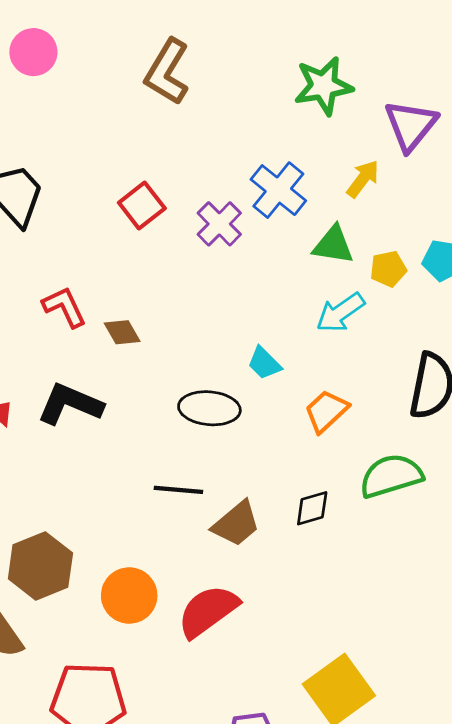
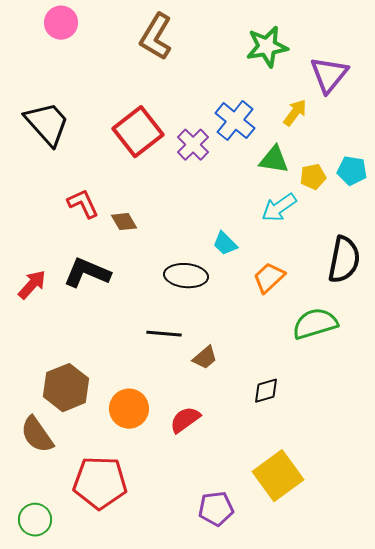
red square: (142, 206) -> (138, 132), size x1.5
black diamond: (312, 508) -> (266, 391), moved
brown trapezoid: (236, 524) -> (205, 358), size x0.7
red semicircle: (208, 611) -> (185, 420), size x0.7

